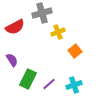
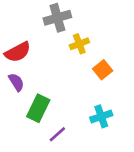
red semicircle: (15, 27) -> (18, 52), moved
purple line: (49, 84) -> (57, 134), moved

